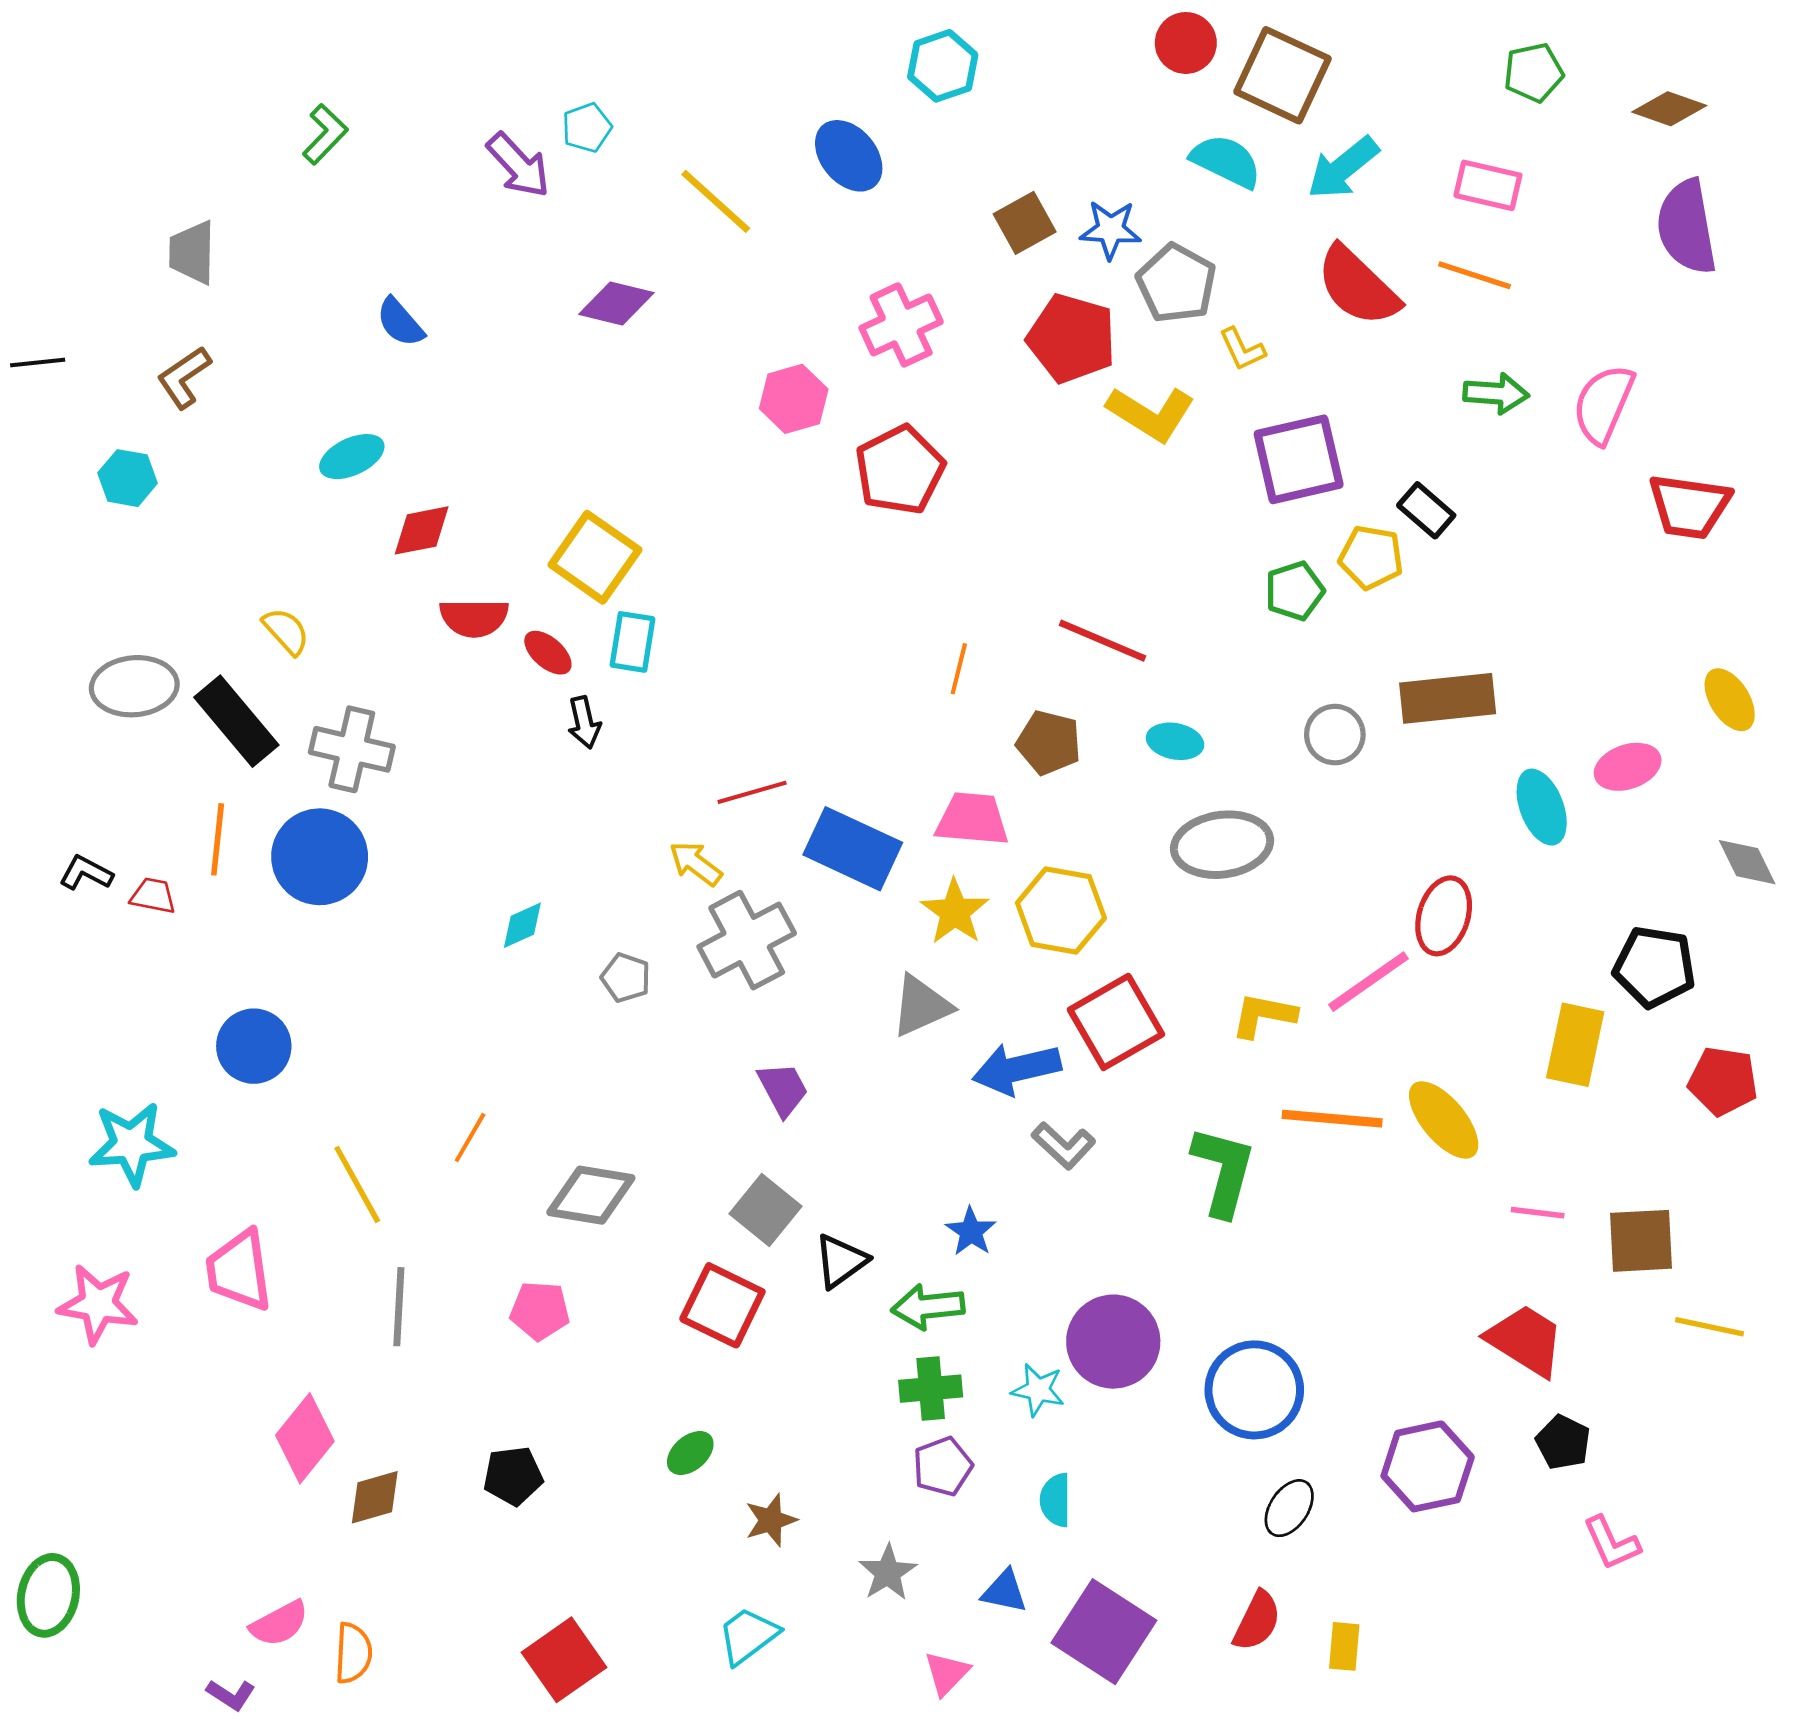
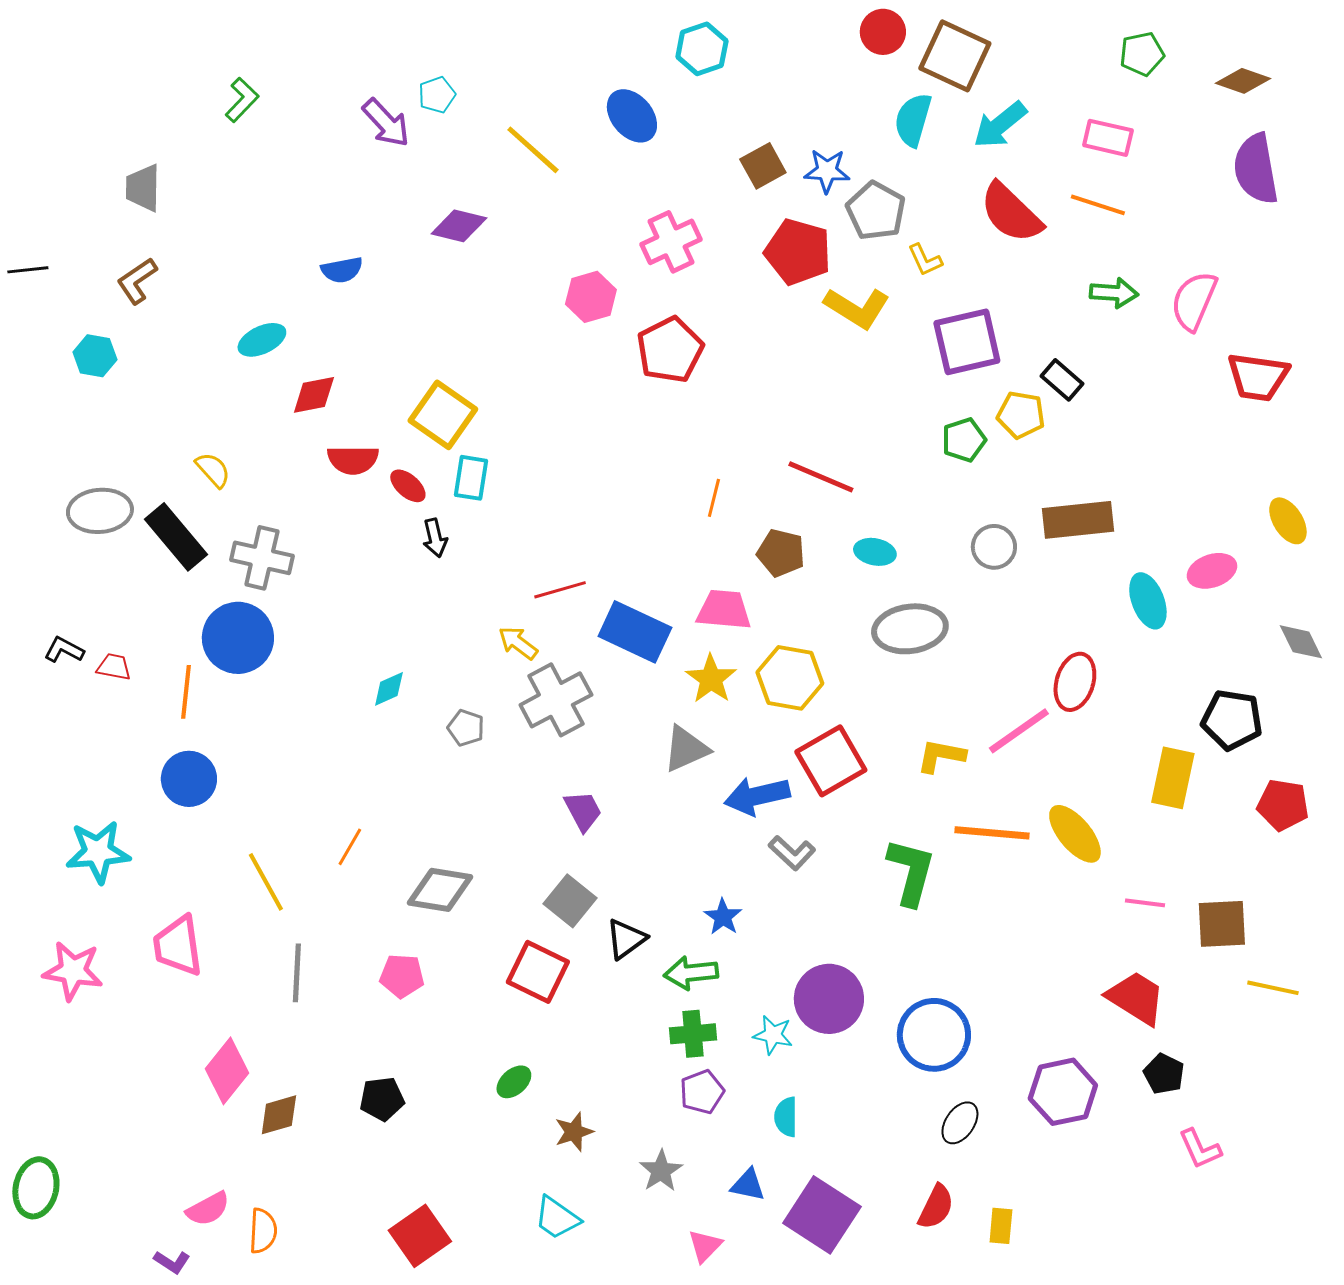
cyan semicircle: (1226, 161) -> (913, 120), turned -100
blue semicircle: (400, 322) -> (342, 270), moved, turned -60
orange line: (218, 839) -> (186, 692), moved
cyan trapezoid: (748, 1636) -> (557, 1218), turned -108

